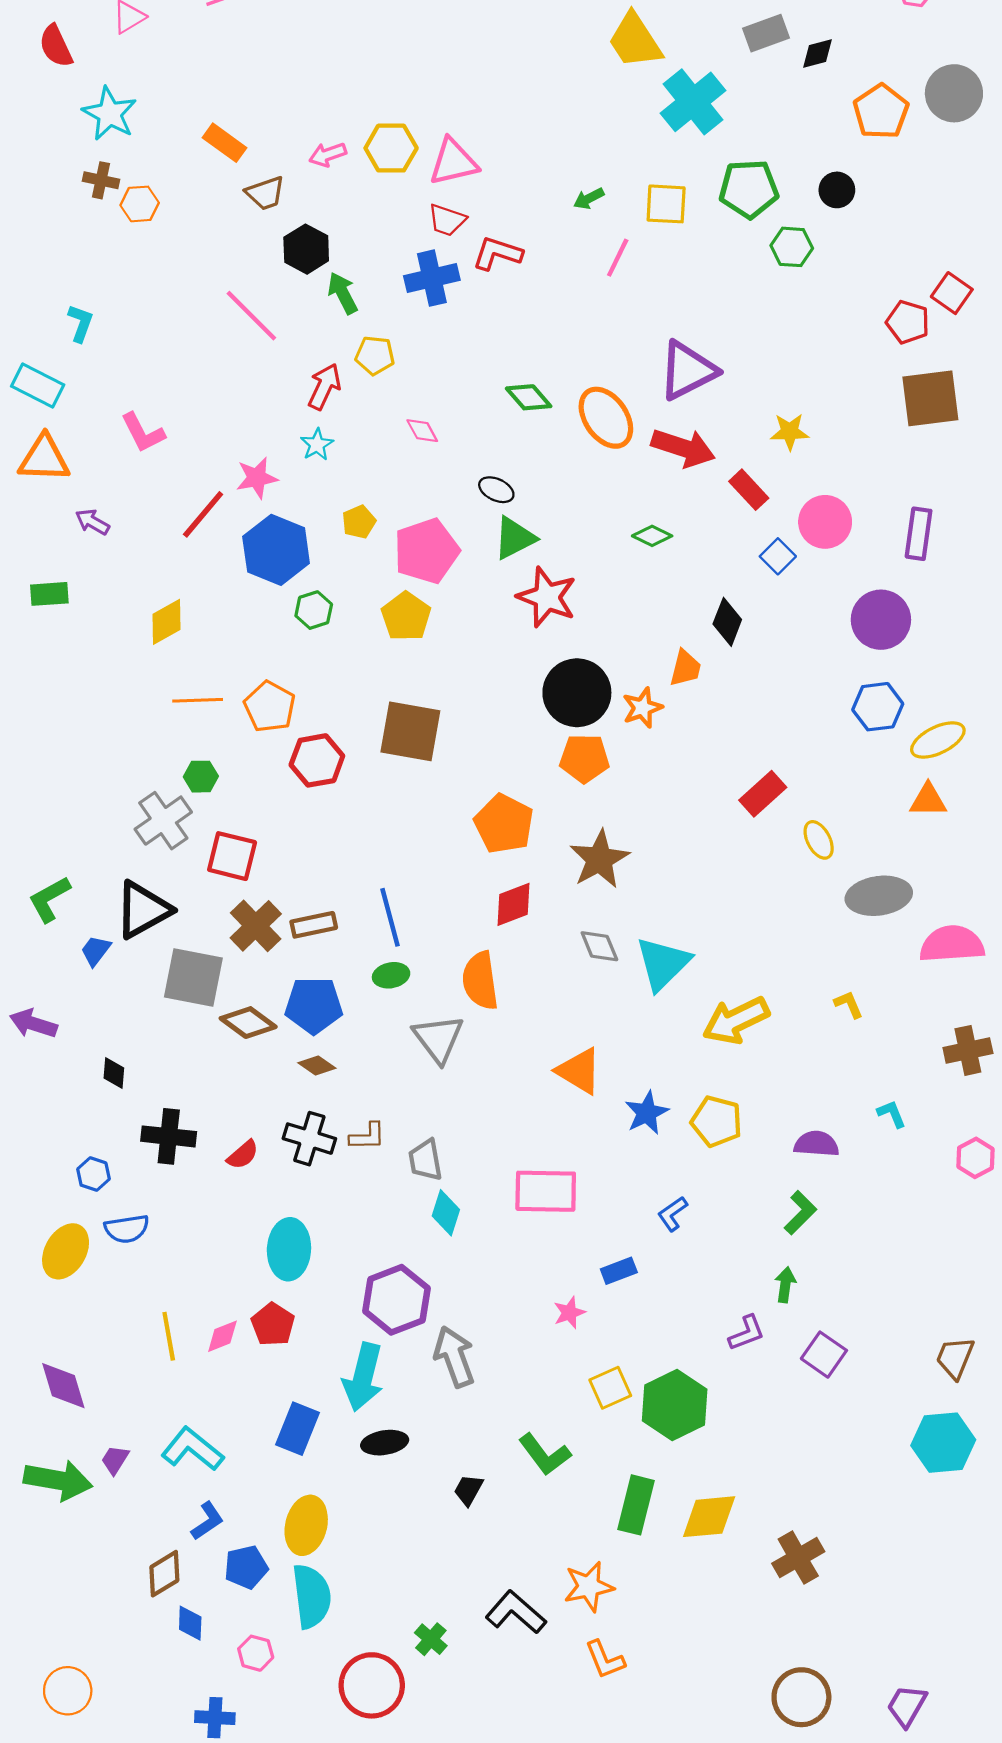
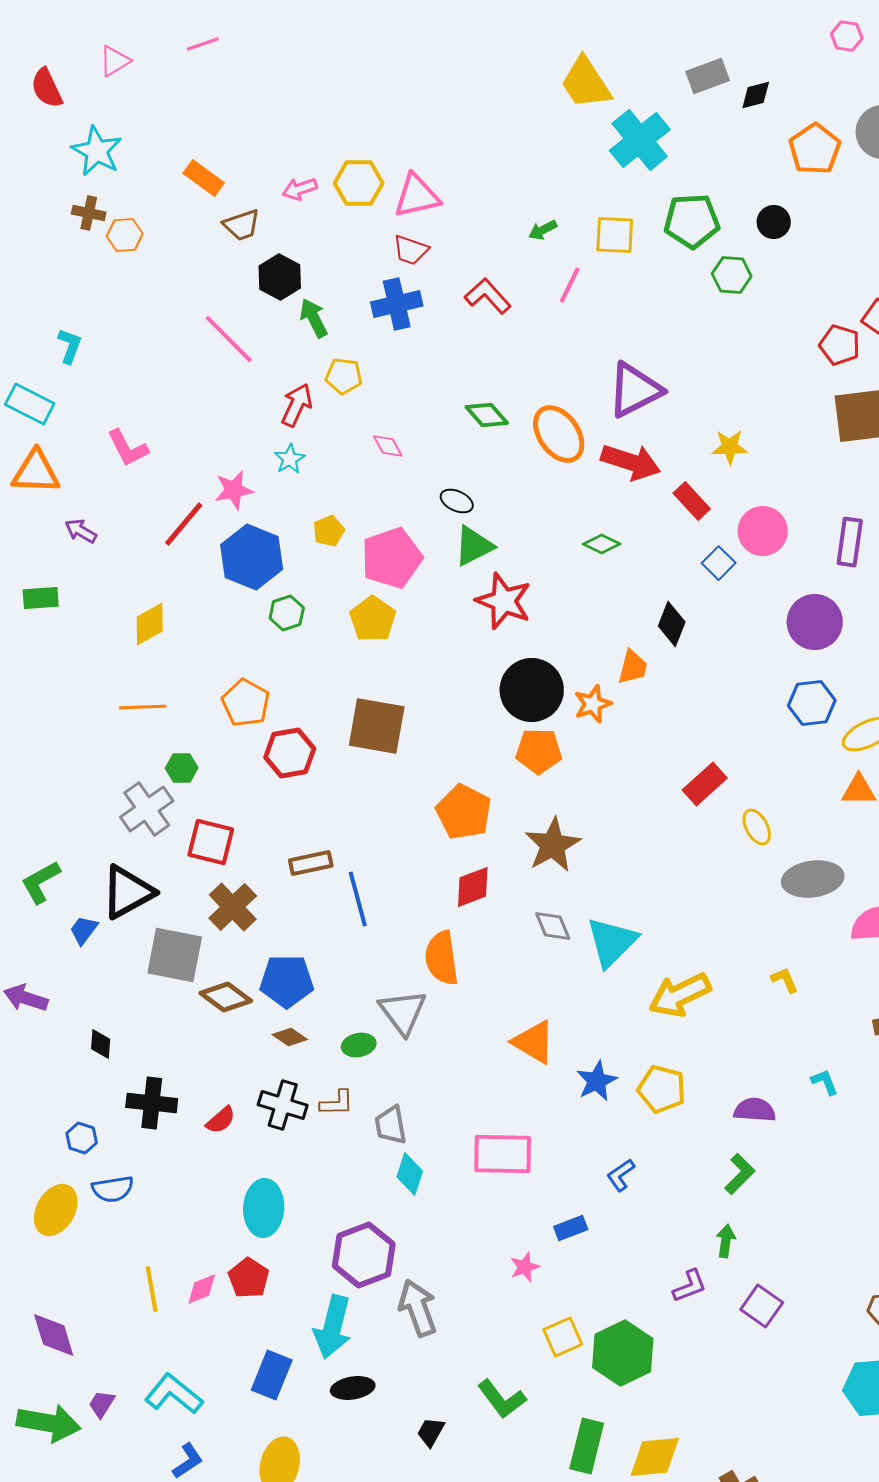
red L-shape: (497, 253) -> (488, 296), moved, turned 30
orange line: (198, 700) -> (143, 707), moved
brown rectangle: (314, 925) -> (311, 863), moved
green ellipse: (391, 975) -> (359, 1045), moved

